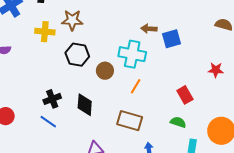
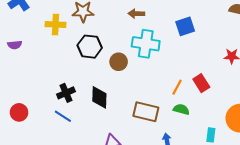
brown arrow: (149, 29) -> (136, 14), moved
orange line: (136, 86) -> (177, 87), moved
green semicircle: (178, 122) -> (181, 109), moved

